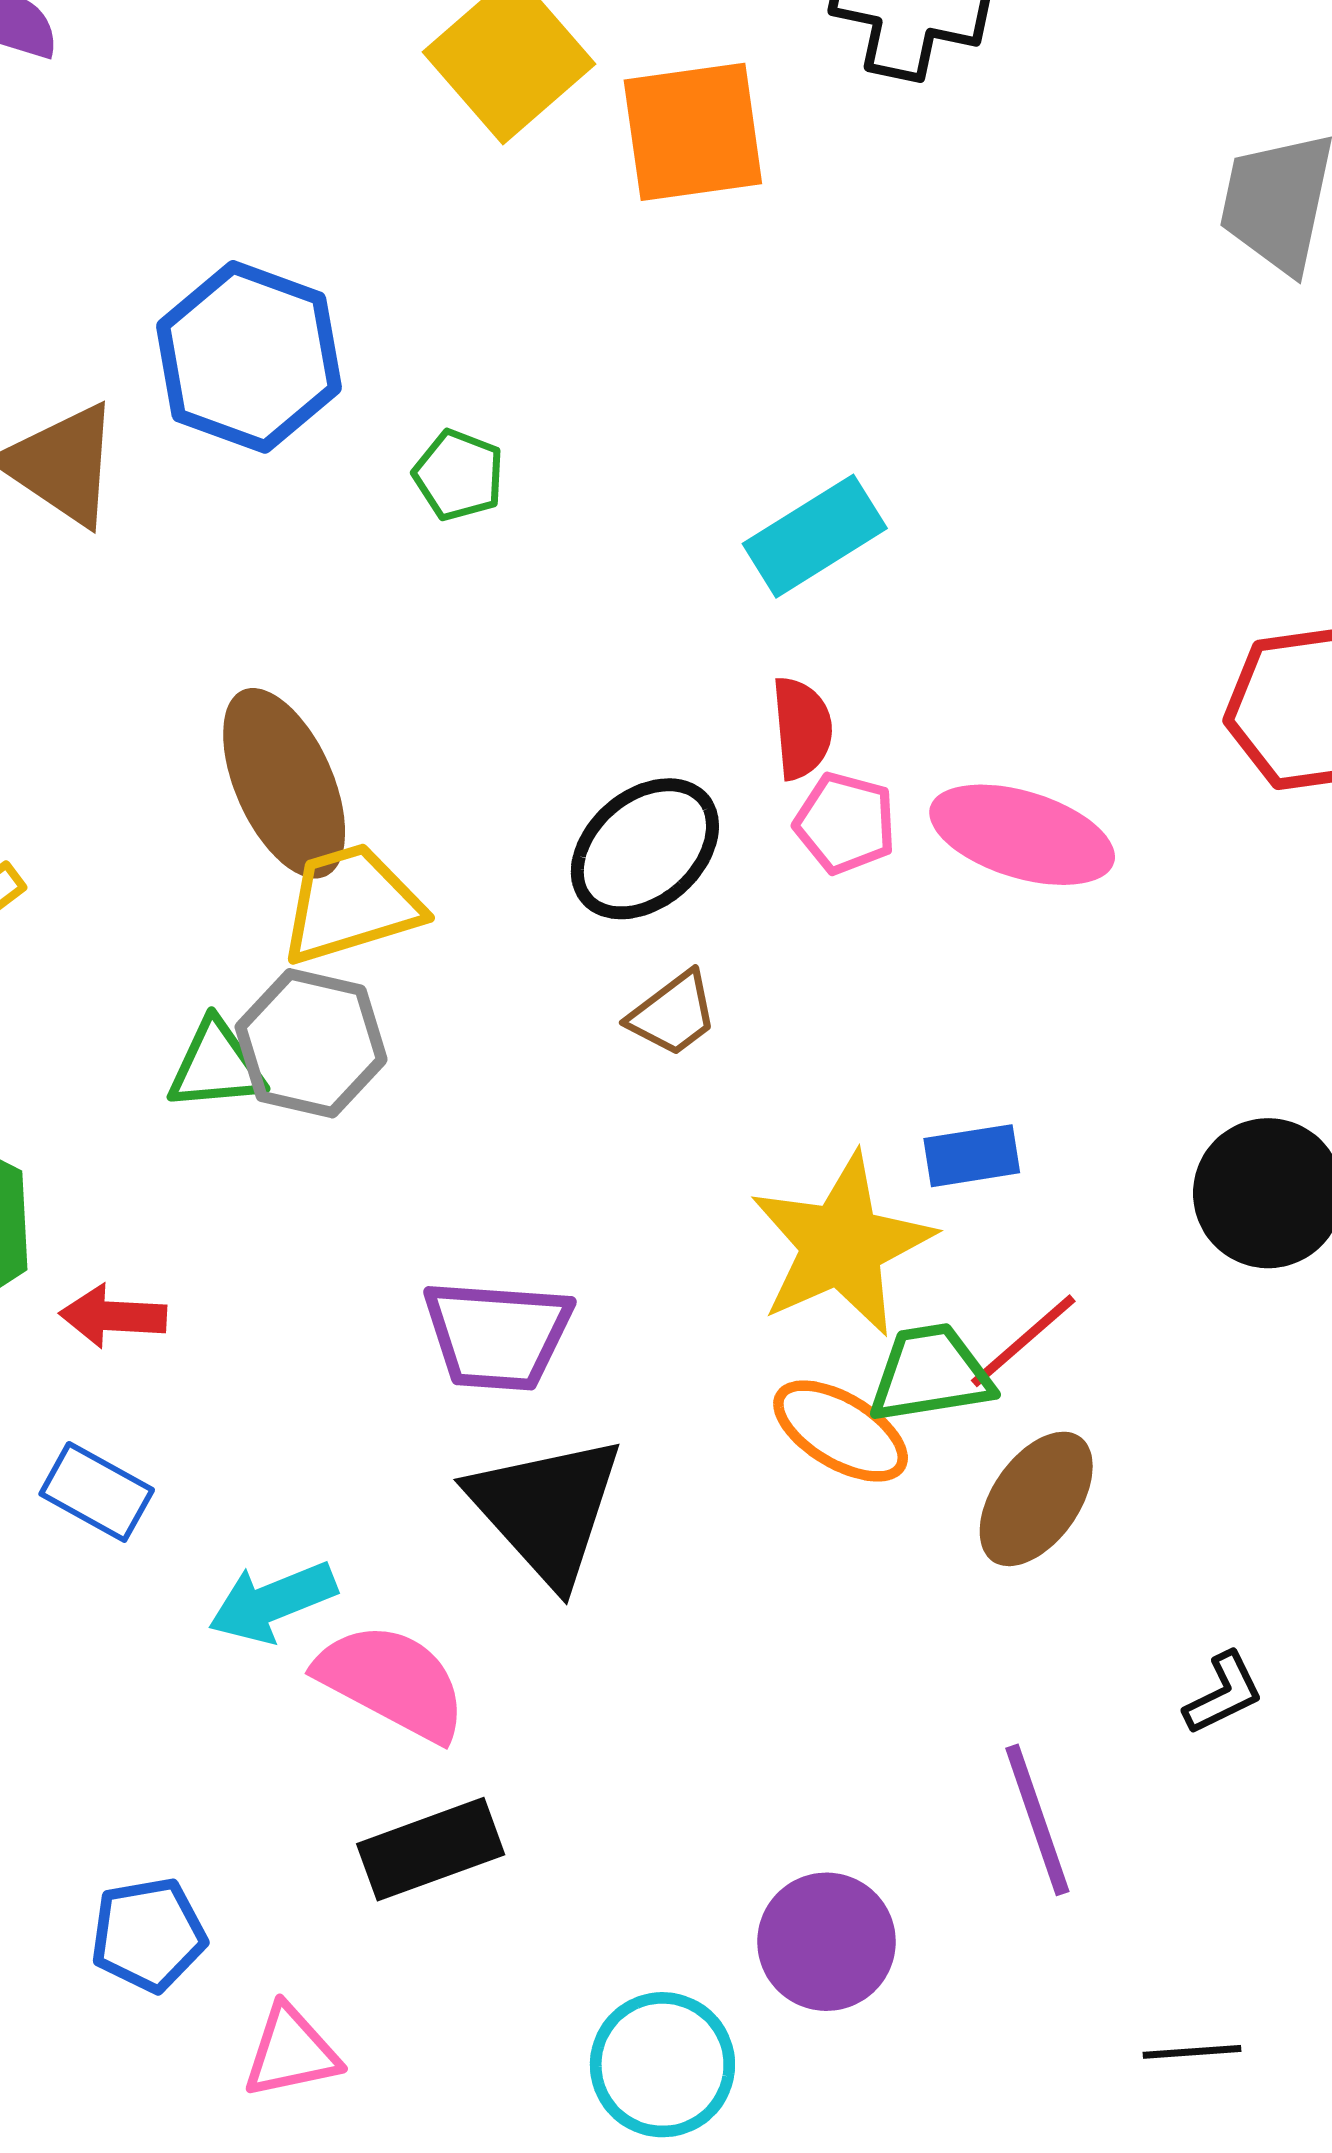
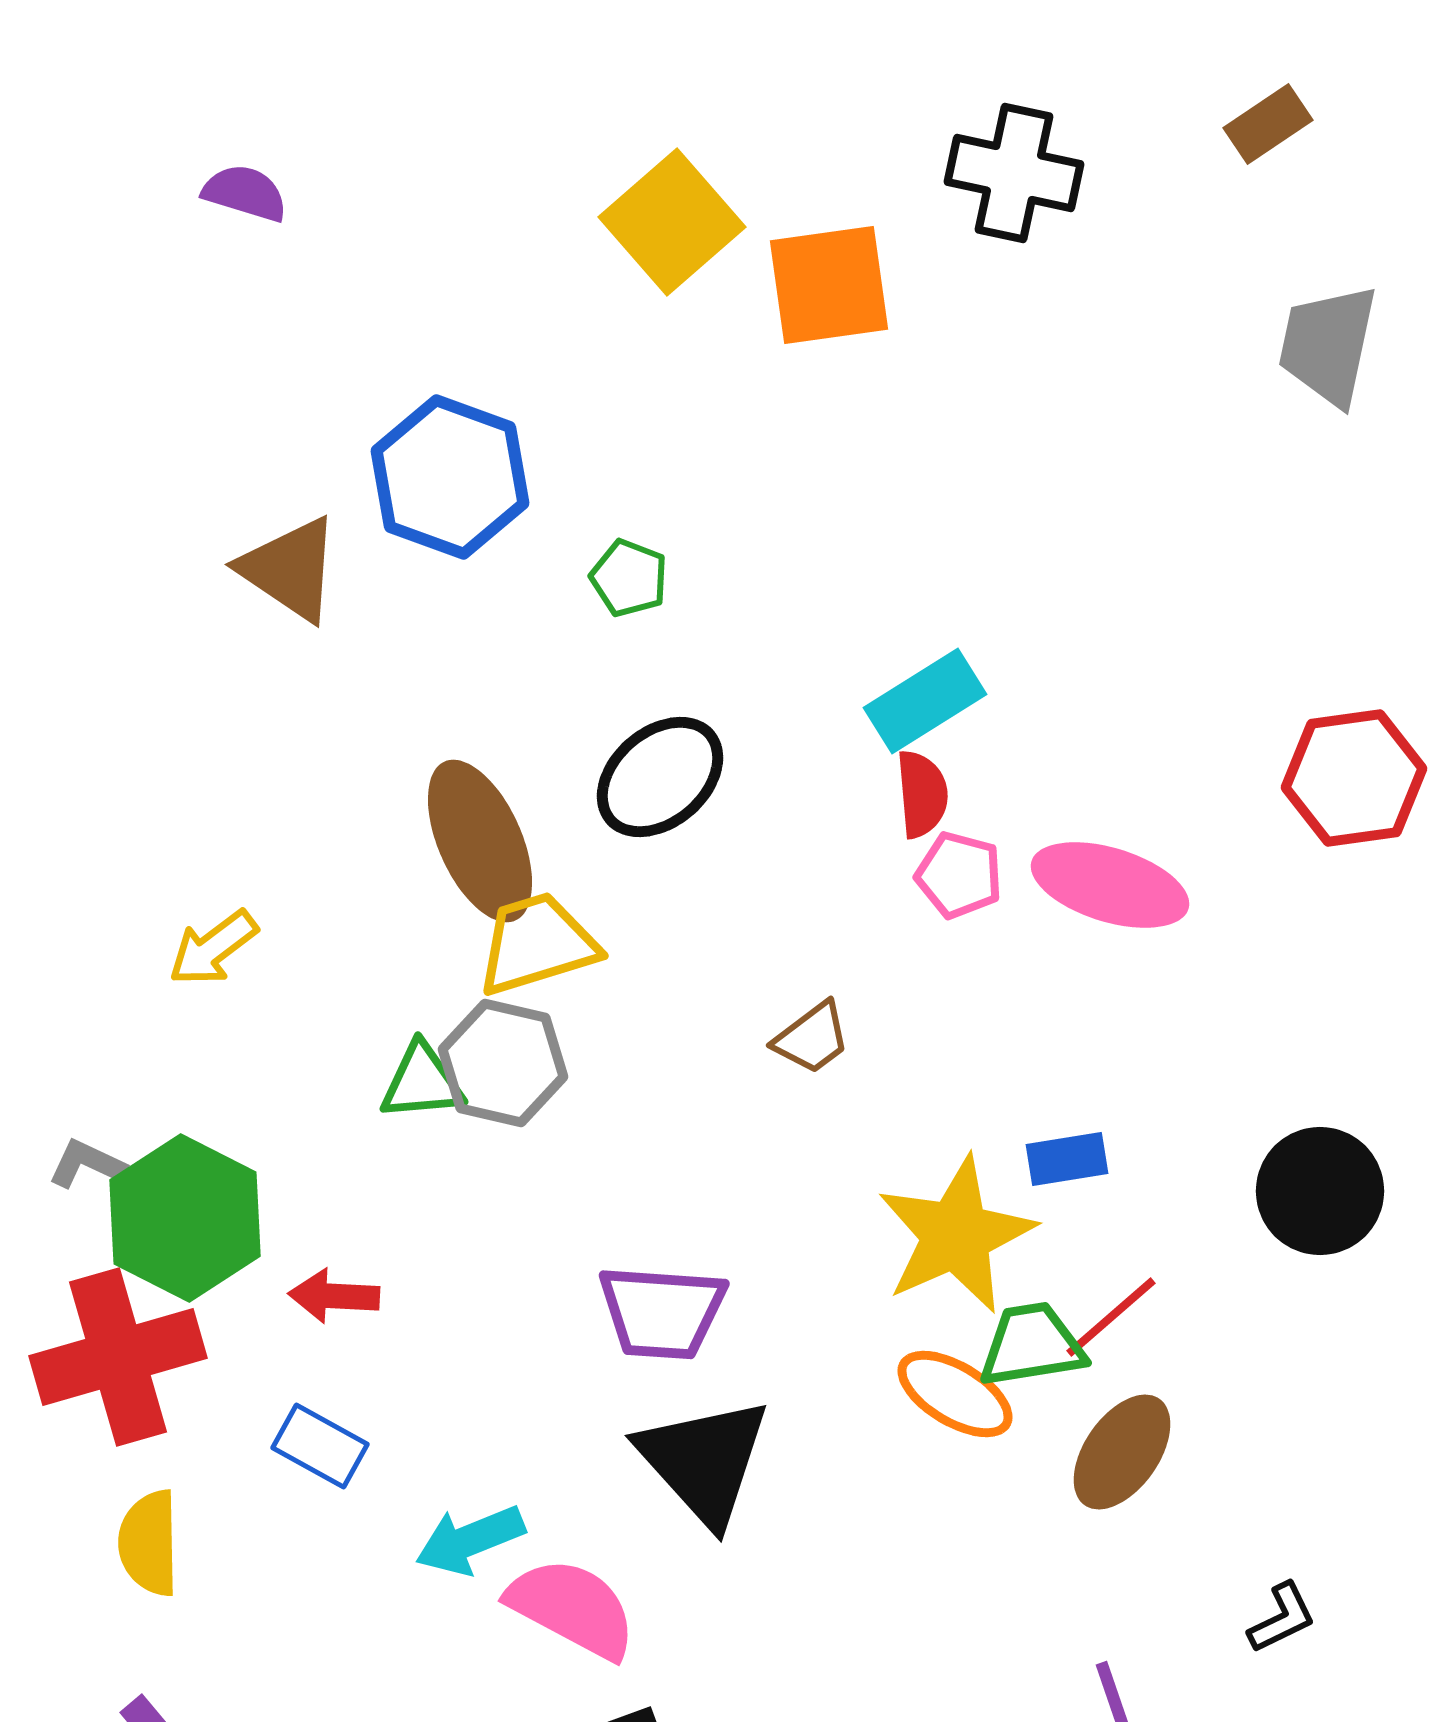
cyan rectangle: (815, 536) -> (925, 701), moved
black ellipse: (645, 849) -> (660, 777), moved

